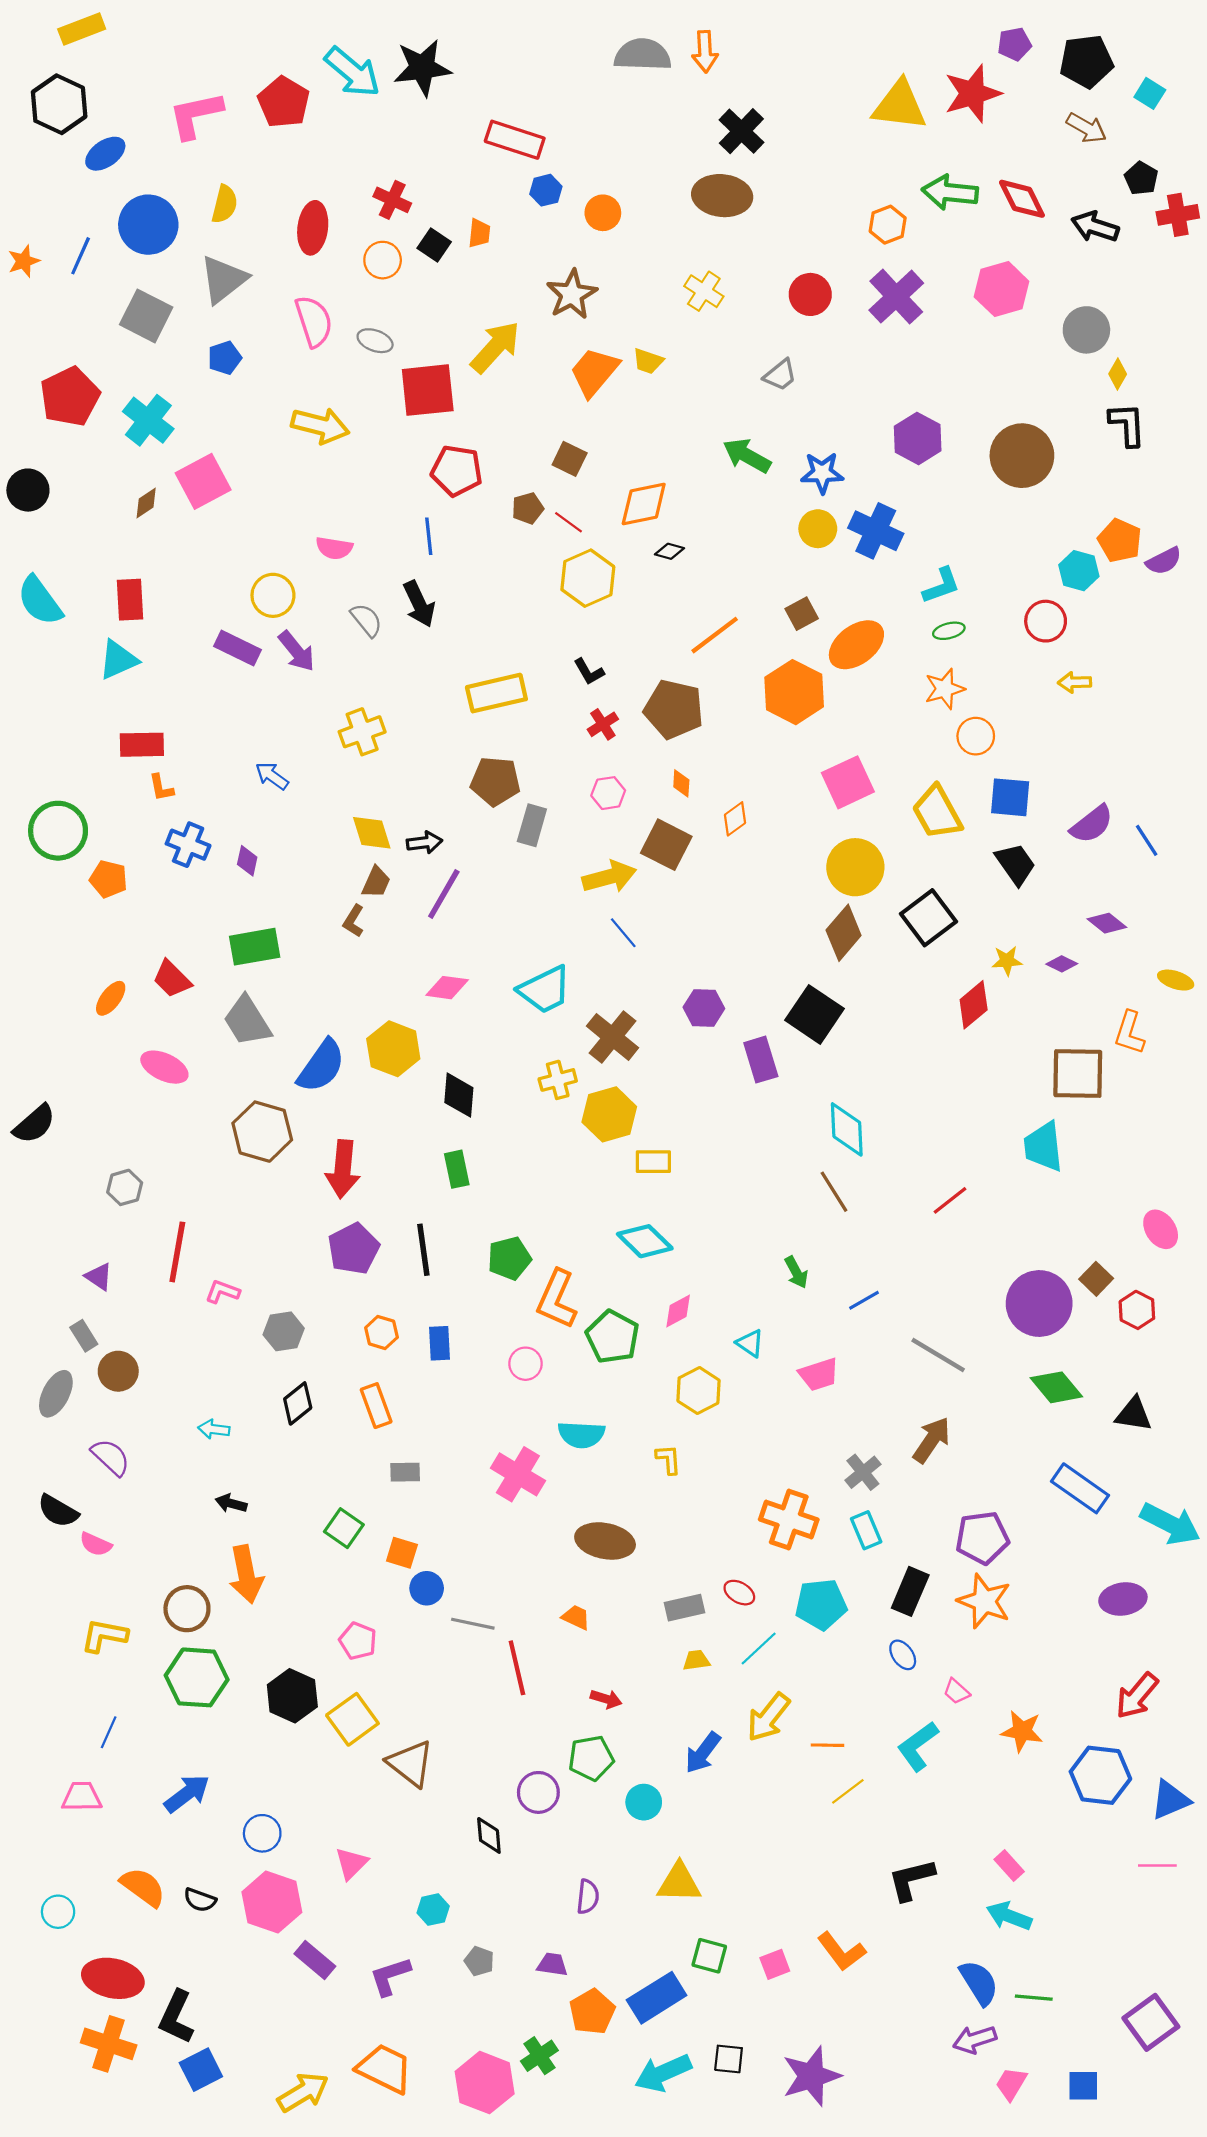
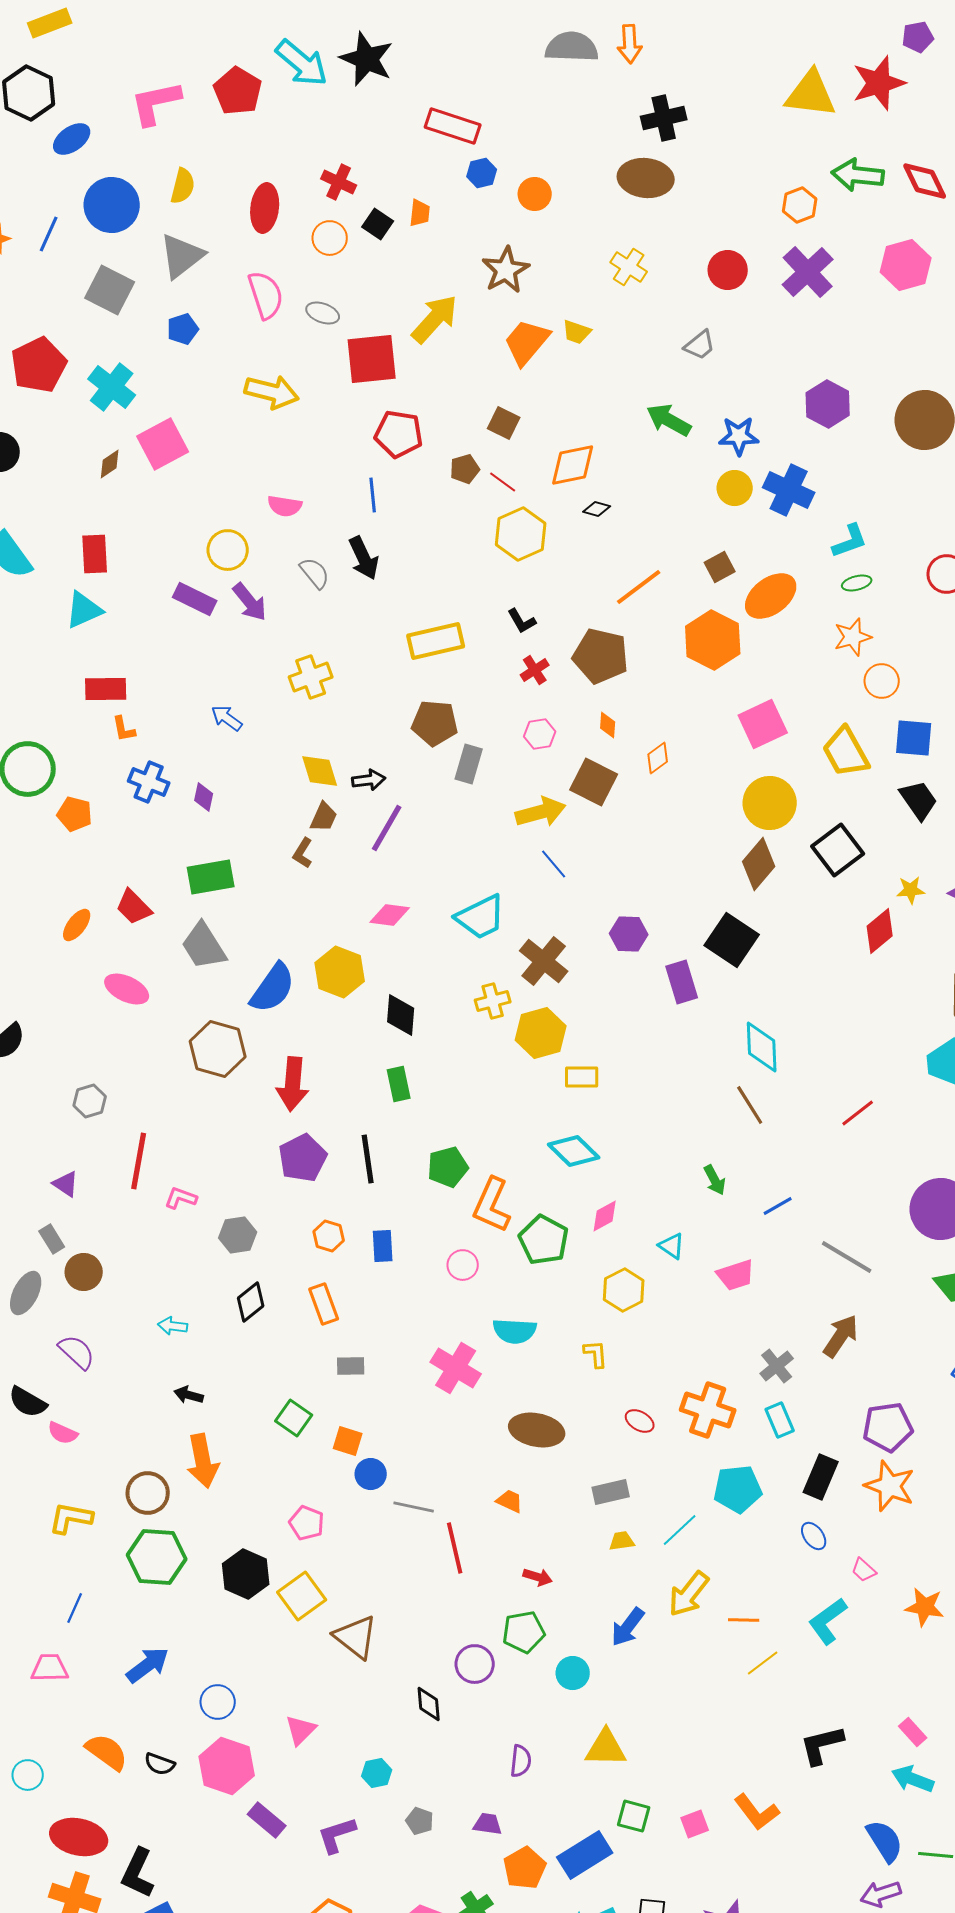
black star: (422, 68) -> (367, 59), turned 30
black cross: (741, 131) -> (664, 118), turned 33
red ellipse: (739, 1593) -> (640, 1421), moved

